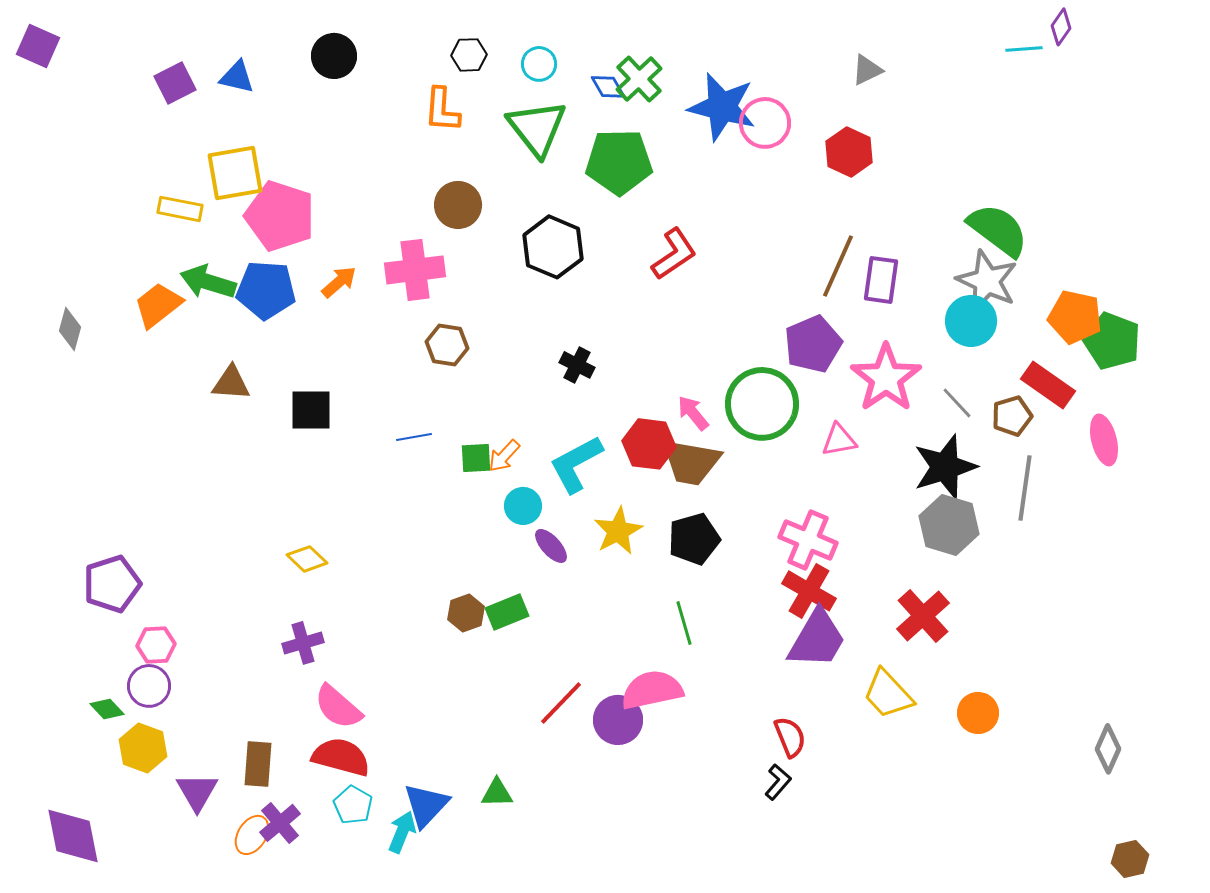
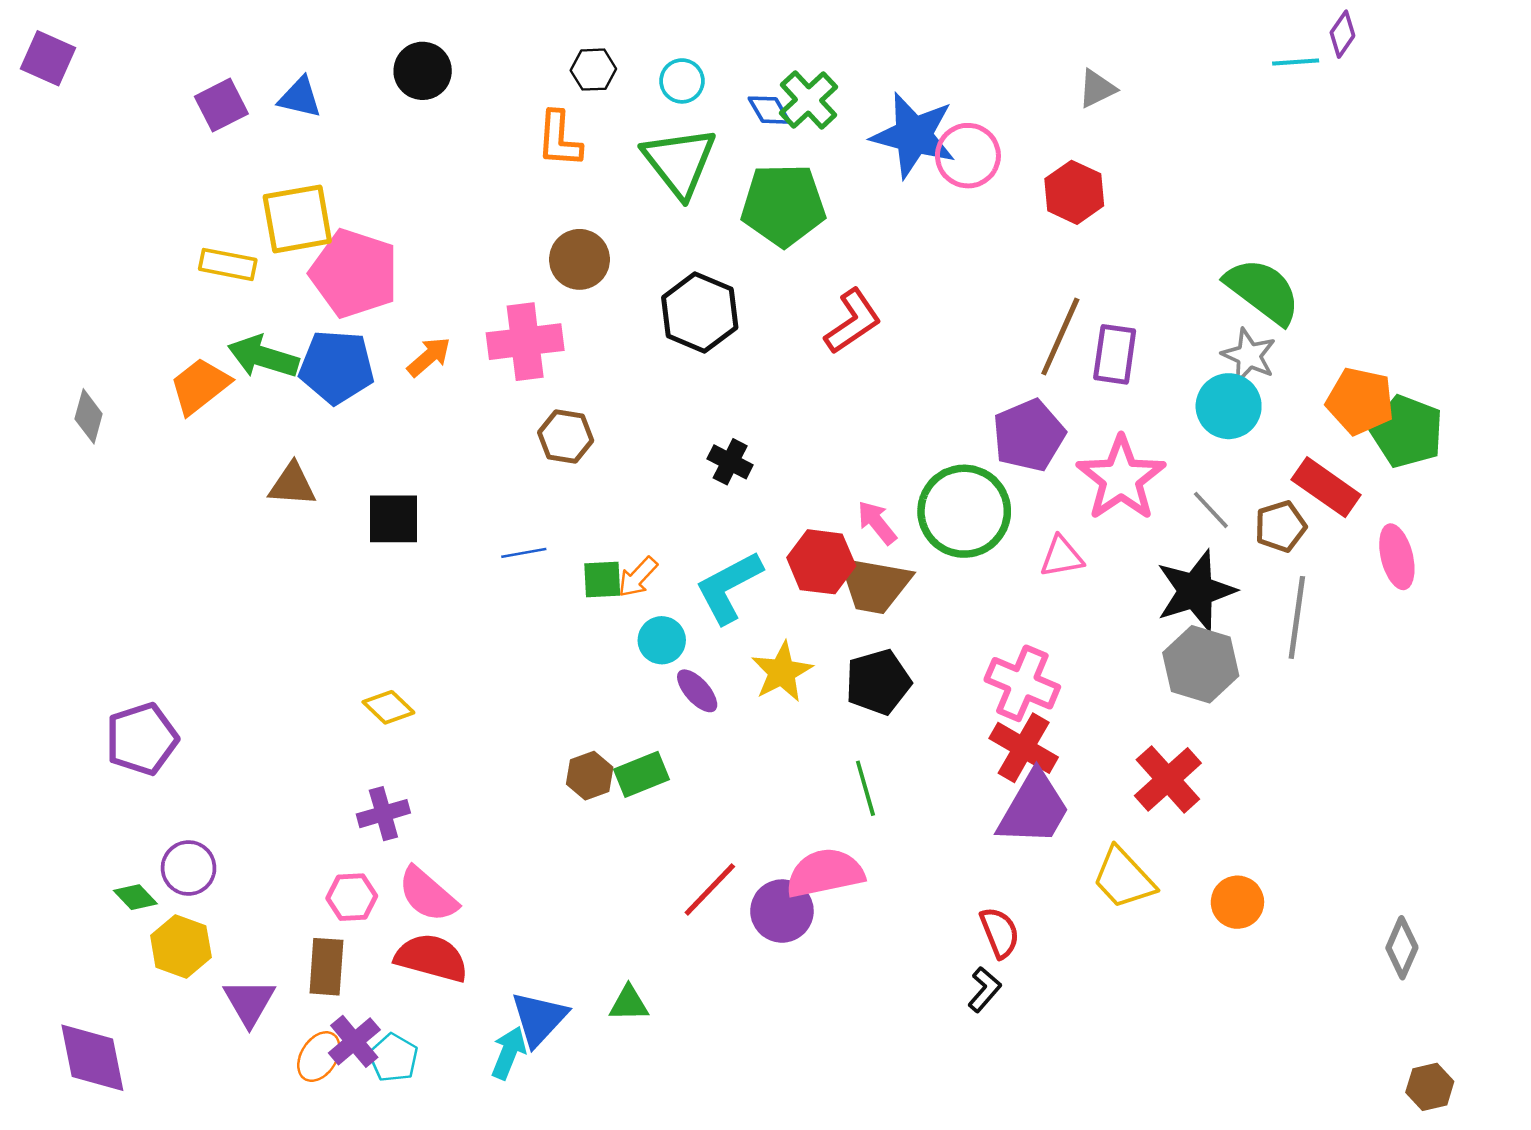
gray star: (987, 281) -> (1249, 356), size x0.7
pink hexagon: (156, 645) -> (352, 897), moved
cyan pentagon: (353, 805) -> (394, 1058), moved

